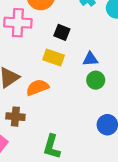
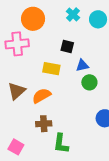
black square: (62, 32) -> (67, 47), moved
brown cross: (15, 117) -> (44, 124), moved

